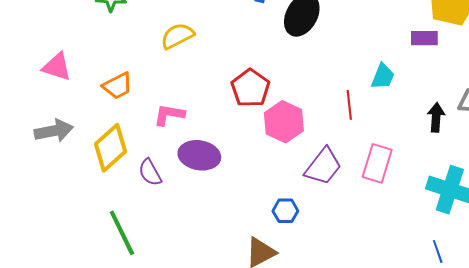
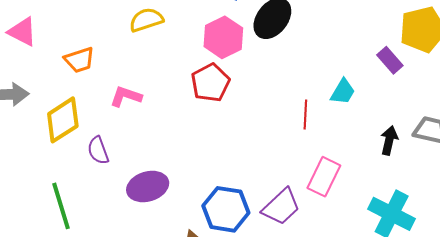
purple rectangle: (424, 38) -> (390, 60), turned 40
pink hexagon: (284, 122) -> (223, 37), moved
purple ellipse: (199, 155) -> (148, 187), moved, turned -36
purple trapezoid: (323, 166) -> (281, 207), moved
blue hexagon: (285, 211) -> (226, 209), size x1.8

